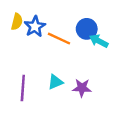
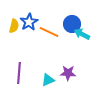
yellow semicircle: (17, 22) -> (14, 26), moved
cyan triangle: (55, 82) -> (48, 80), moved

